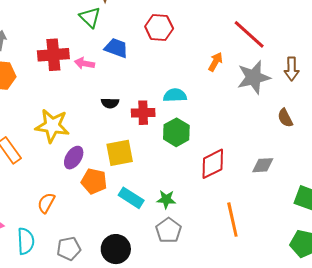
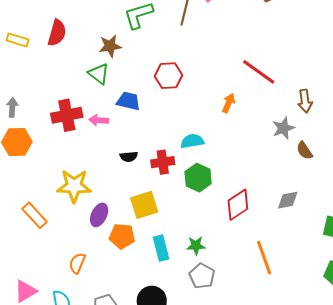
gray star: (254, 77) -> (283, 128), moved, size x0.7
cyan rectangle: (131, 198) -> (161, 248), turned 50

